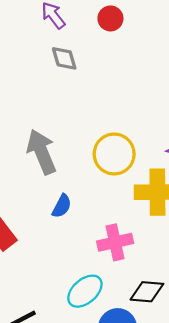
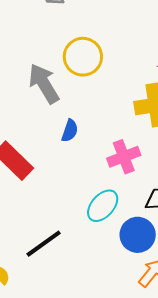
yellow circle: (114, 154) -> (83, 57), moved

